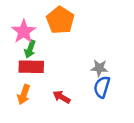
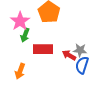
red rectangle: (31, 67) -> (43, 49), moved
red arrow: (62, 97) -> (69, 55), moved

